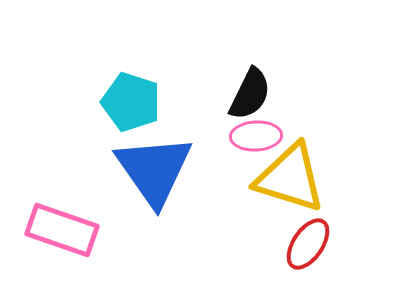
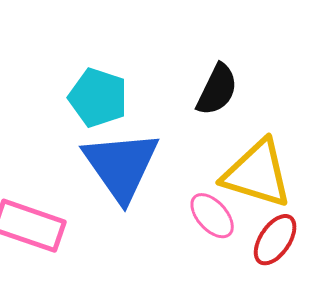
pink ellipse: (256, 136) -> (212, 216), moved, turned 51

